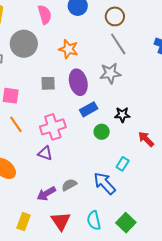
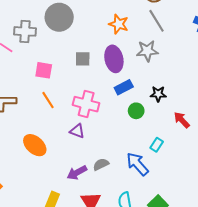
orange star: (68, 49) -> (119, 24), moved
pink cross: (53, 127) -> (86, 104), turned 30

